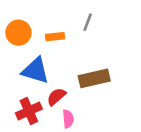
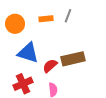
orange rectangle: (55, 37) -> (46, 19), moved
red semicircle: (56, 97) -> (50, 66), moved

